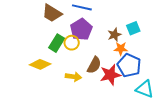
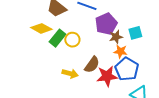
purple pentagon: (81, 29) -> (106, 24), moved
yellow diamond: (40, 64) -> (41, 28), moved

